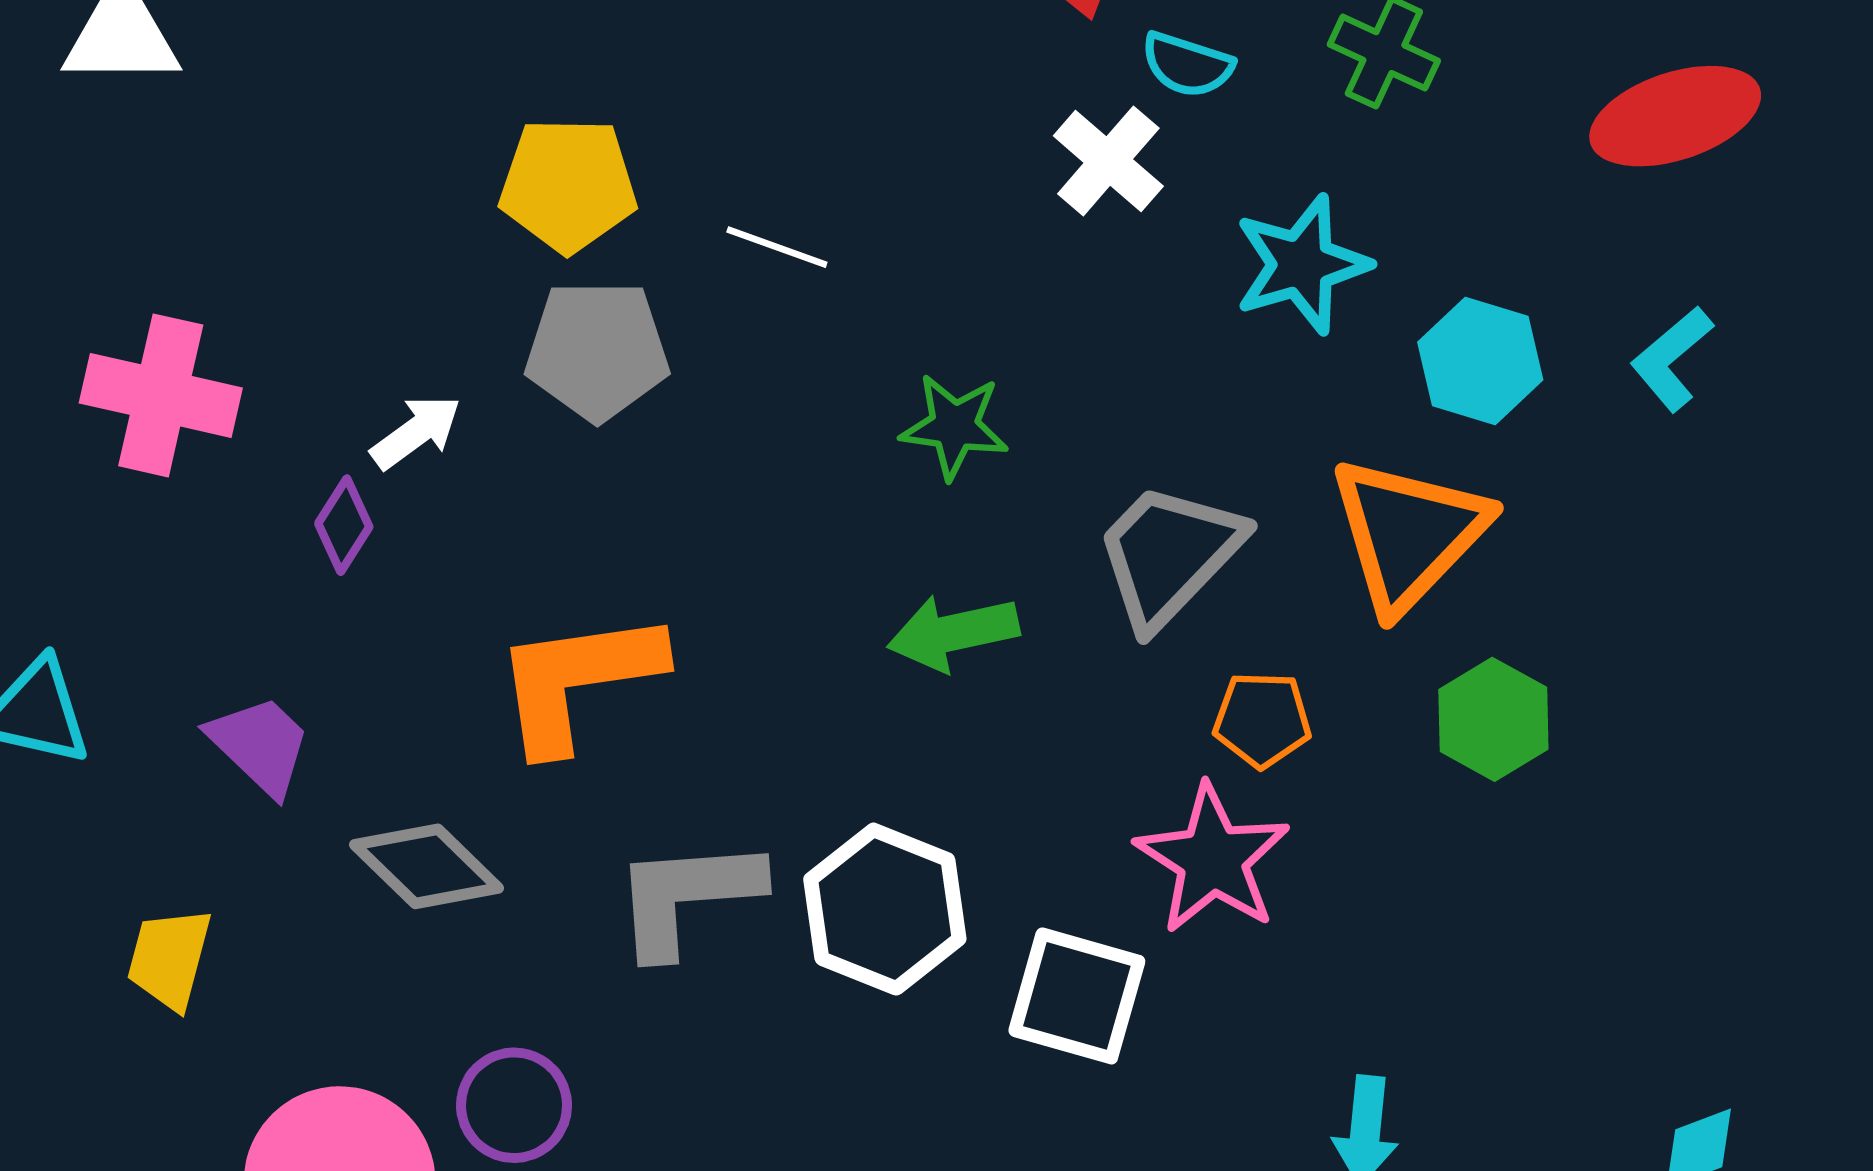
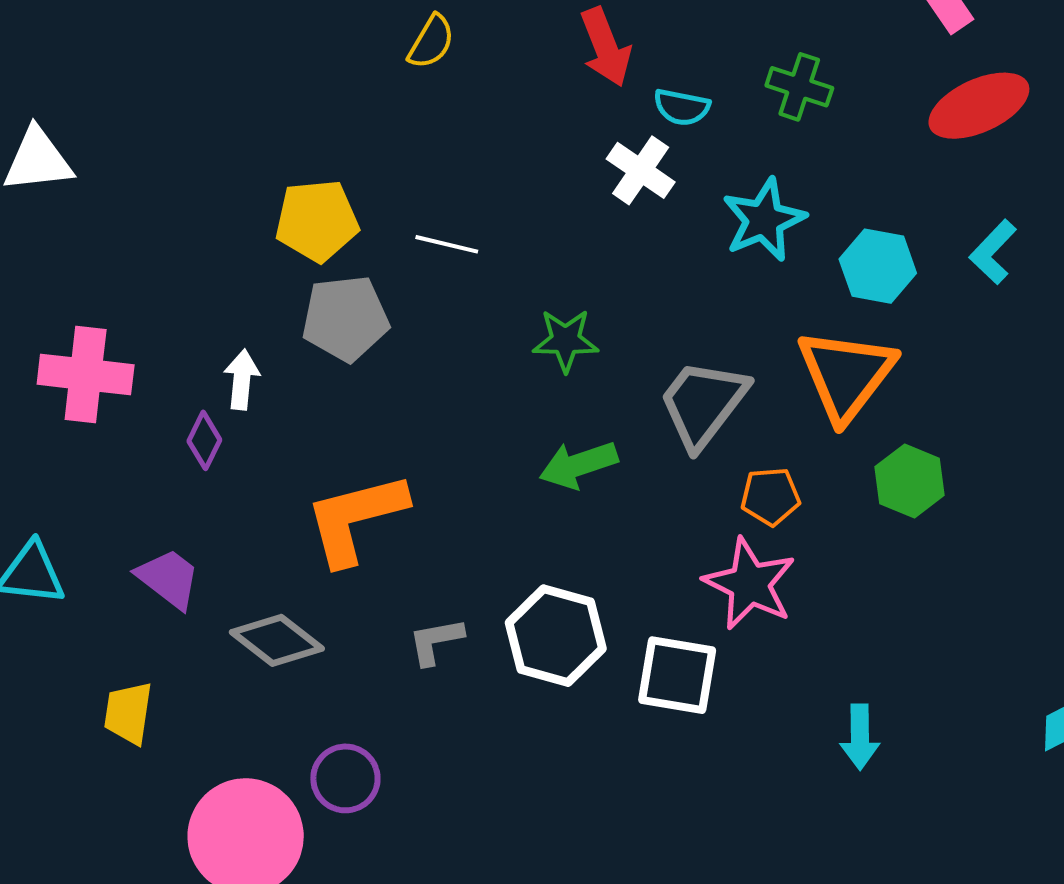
white arrow: (416, 432) -> (242, 380), turned -42
gray L-shape: (687, 896) -> (436, 641), size x0.6

